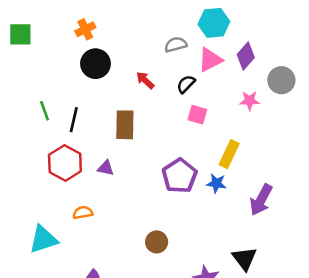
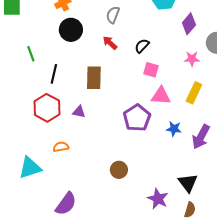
gray semicircle: (176, 45) -> (113, 15), moved, turned -54
pink triangle: (210, 60) -> (161, 96), moved, turned 30
green line: (45, 111) -> (31, 54), moved
yellow rectangle: (229, 154) -> (194, 93), moved
blue star: (216, 183) -> (174, 129), moved

